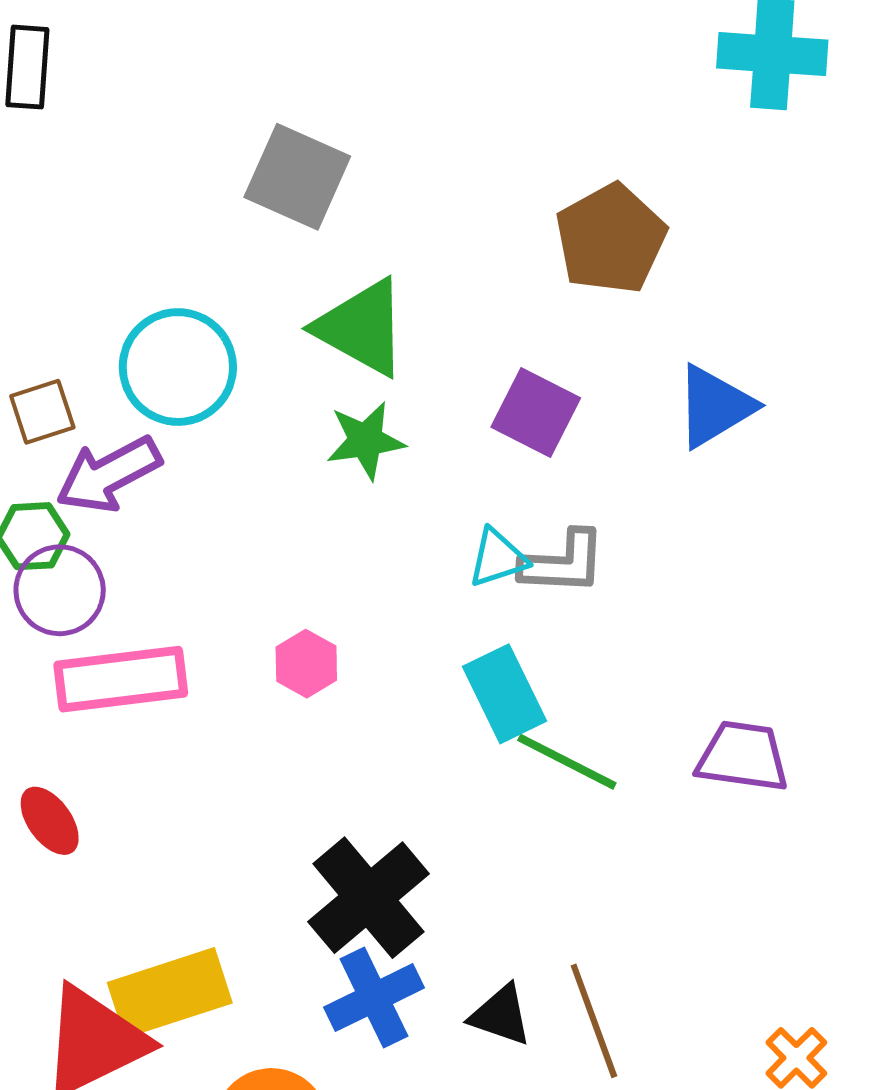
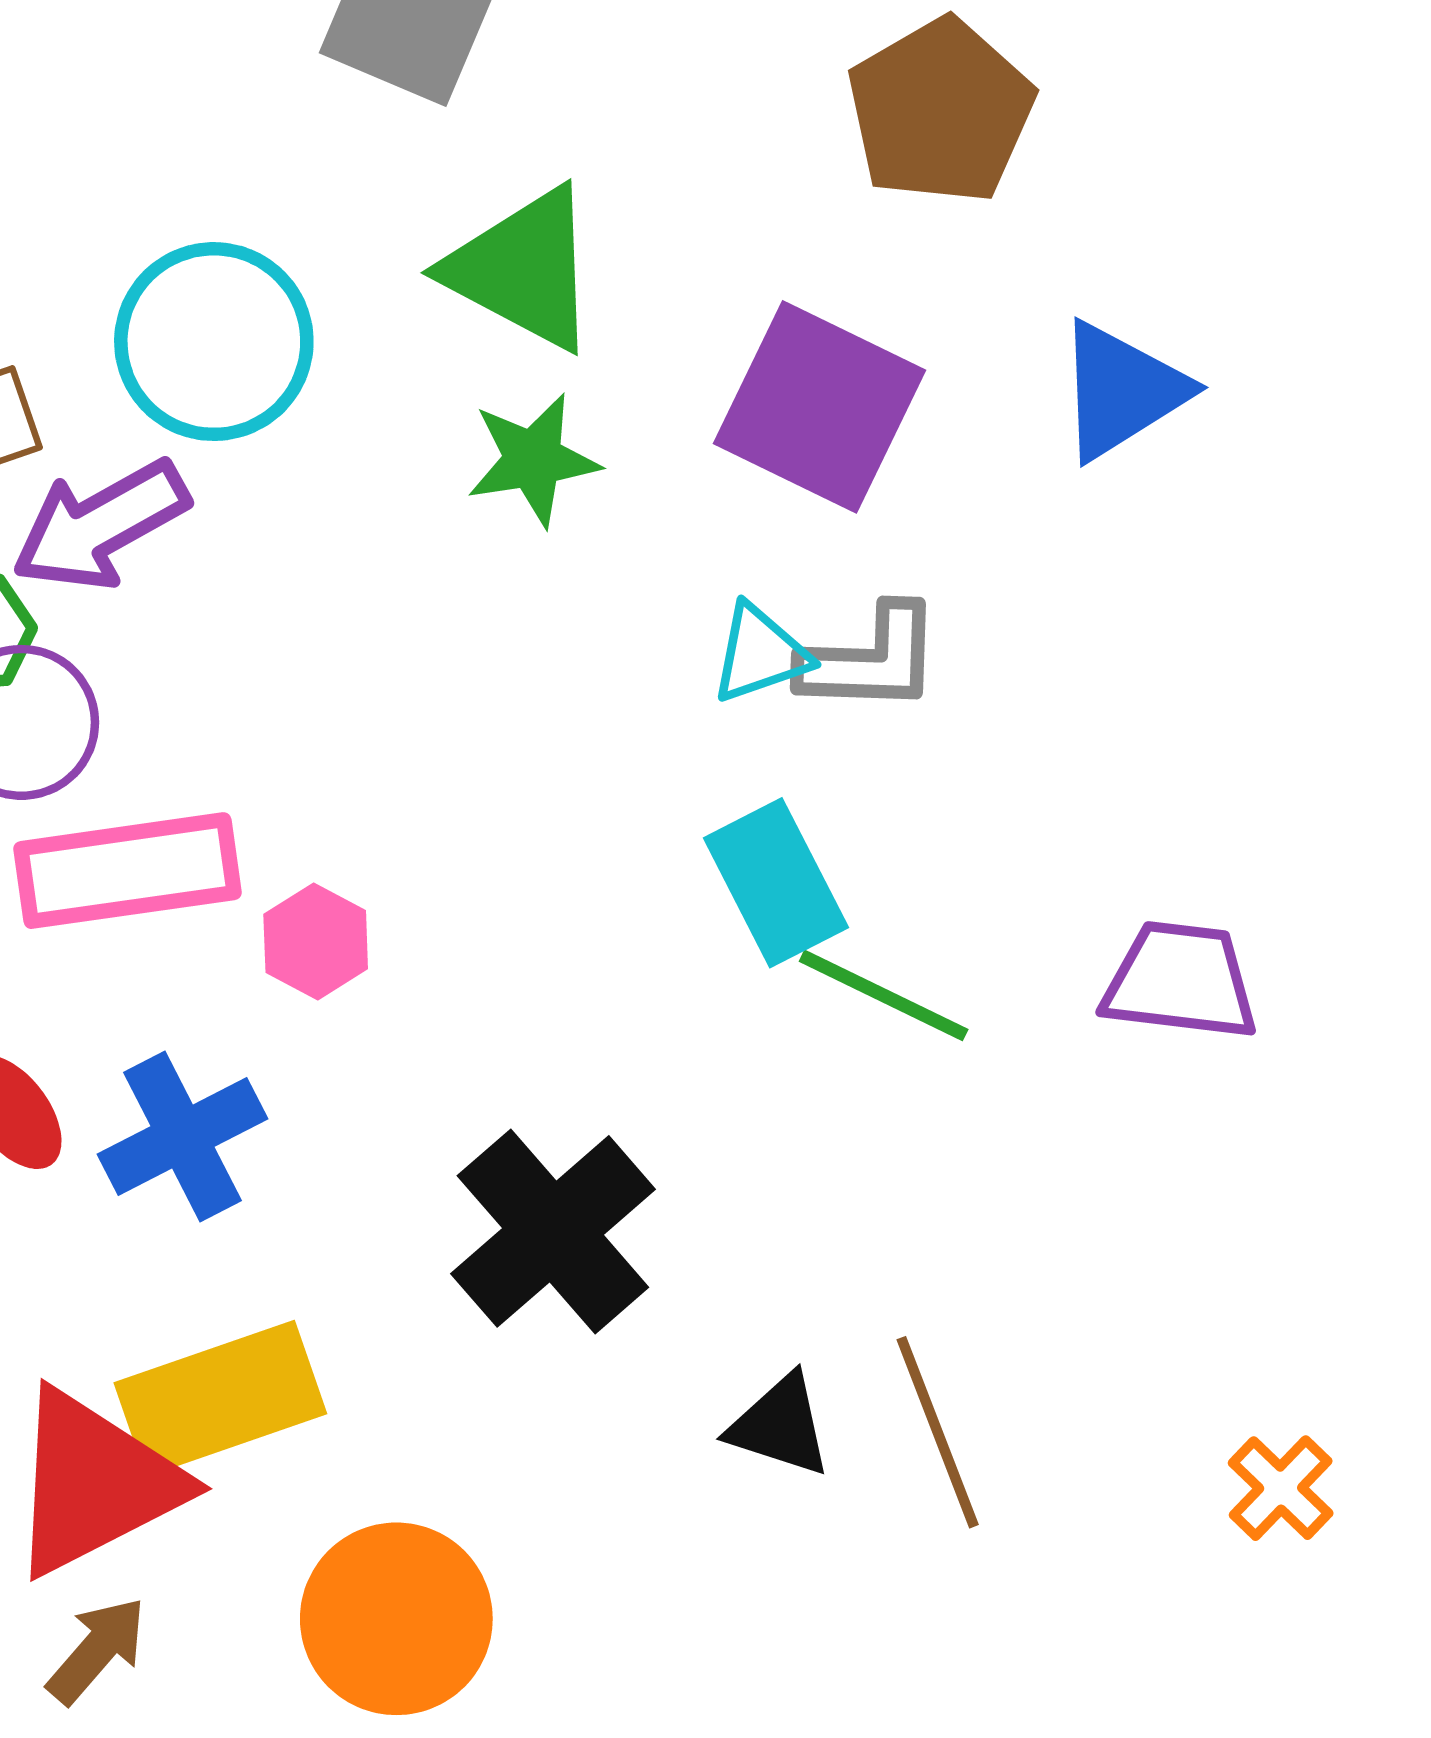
purple square: (536, 413) -> (820, 407), size x1.4
pink hexagon: (306, 664) -> (316, 942), moved
blue cross: (374, 998) -> (182, 1137), moved

